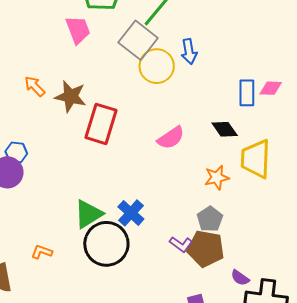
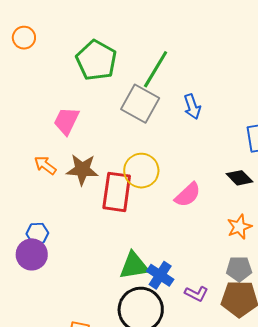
pink trapezoid: (78, 30) -> (66, 121), moved, turned -124
yellow circle: (157, 66) -> (141, 171), moved
green triangle: (88, 214) -> (134, 266), moved, turned 32
gray pentagon: (210, 219) -> (239, 269), turned -30
purple L-shape: (181, 244) -> (196, 294), moved

